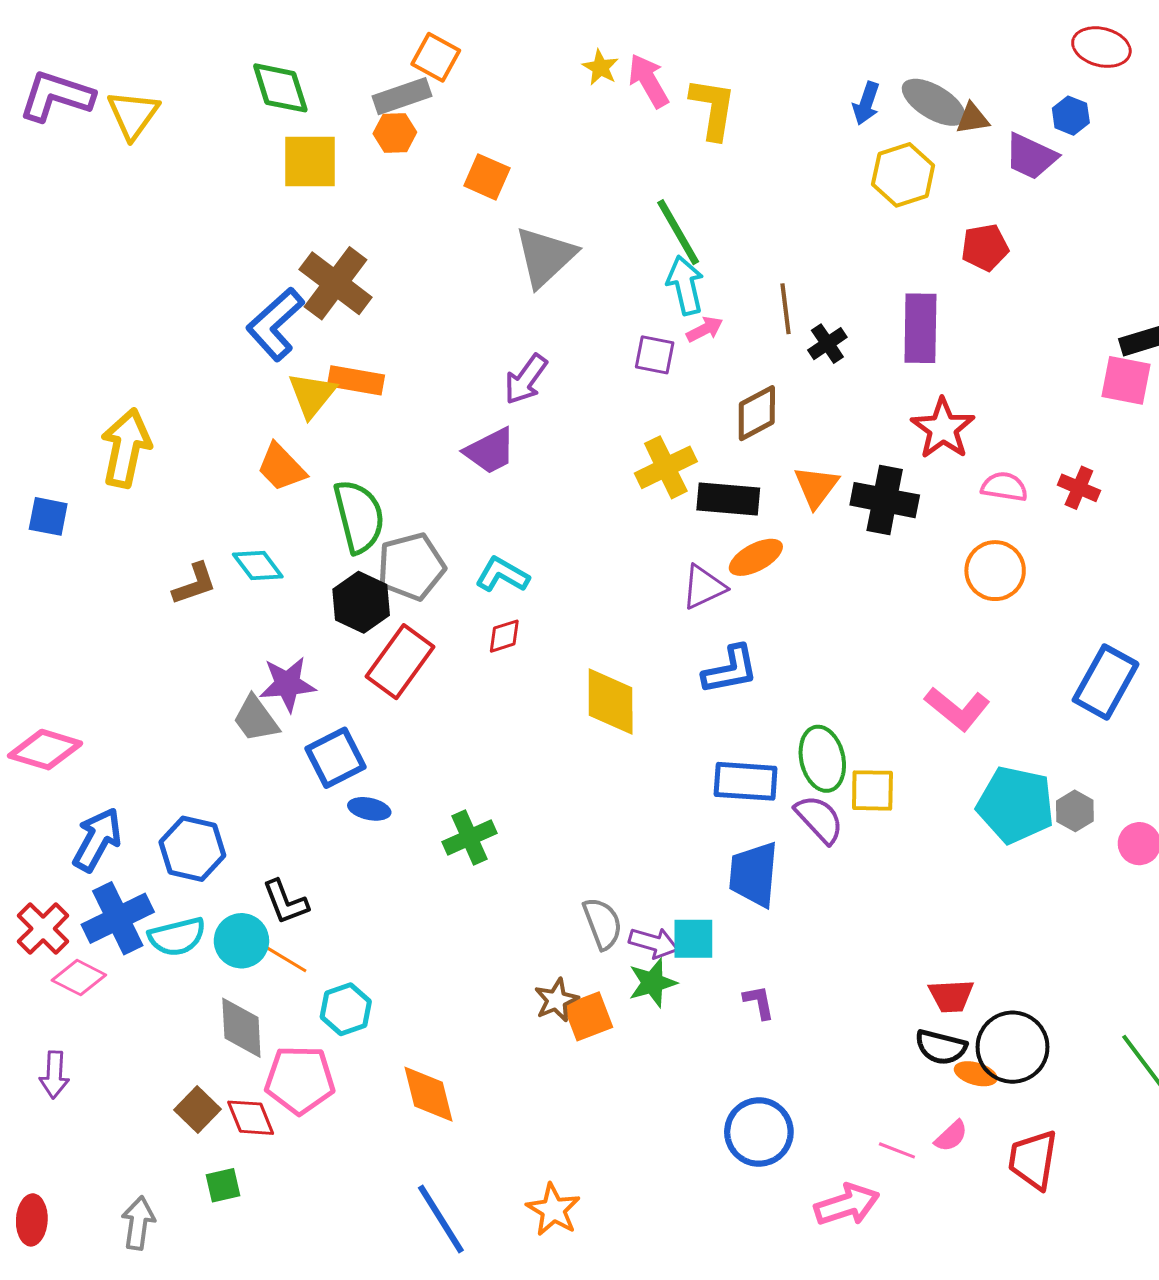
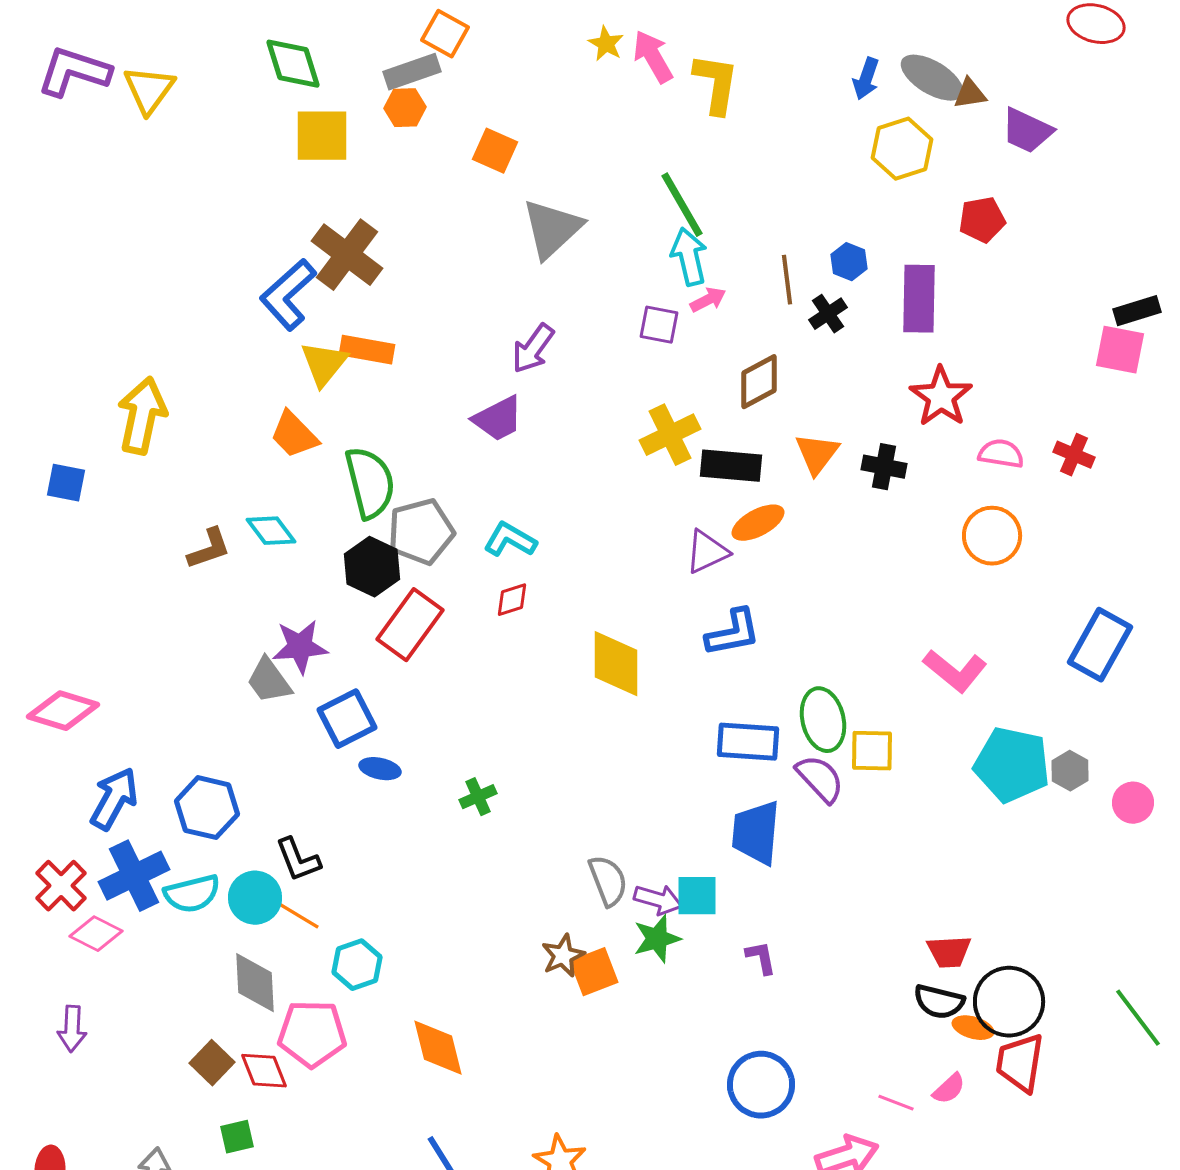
blue hexagon: (1071, 116) -> (849, 262), moved
black cross: (885, 500) -> (884, 467), size x0.7
green cross: (469, 838) -> (478, 797), size x0.7
red trapezoid: (1033, 1160) -> (1020, 1063), moved

